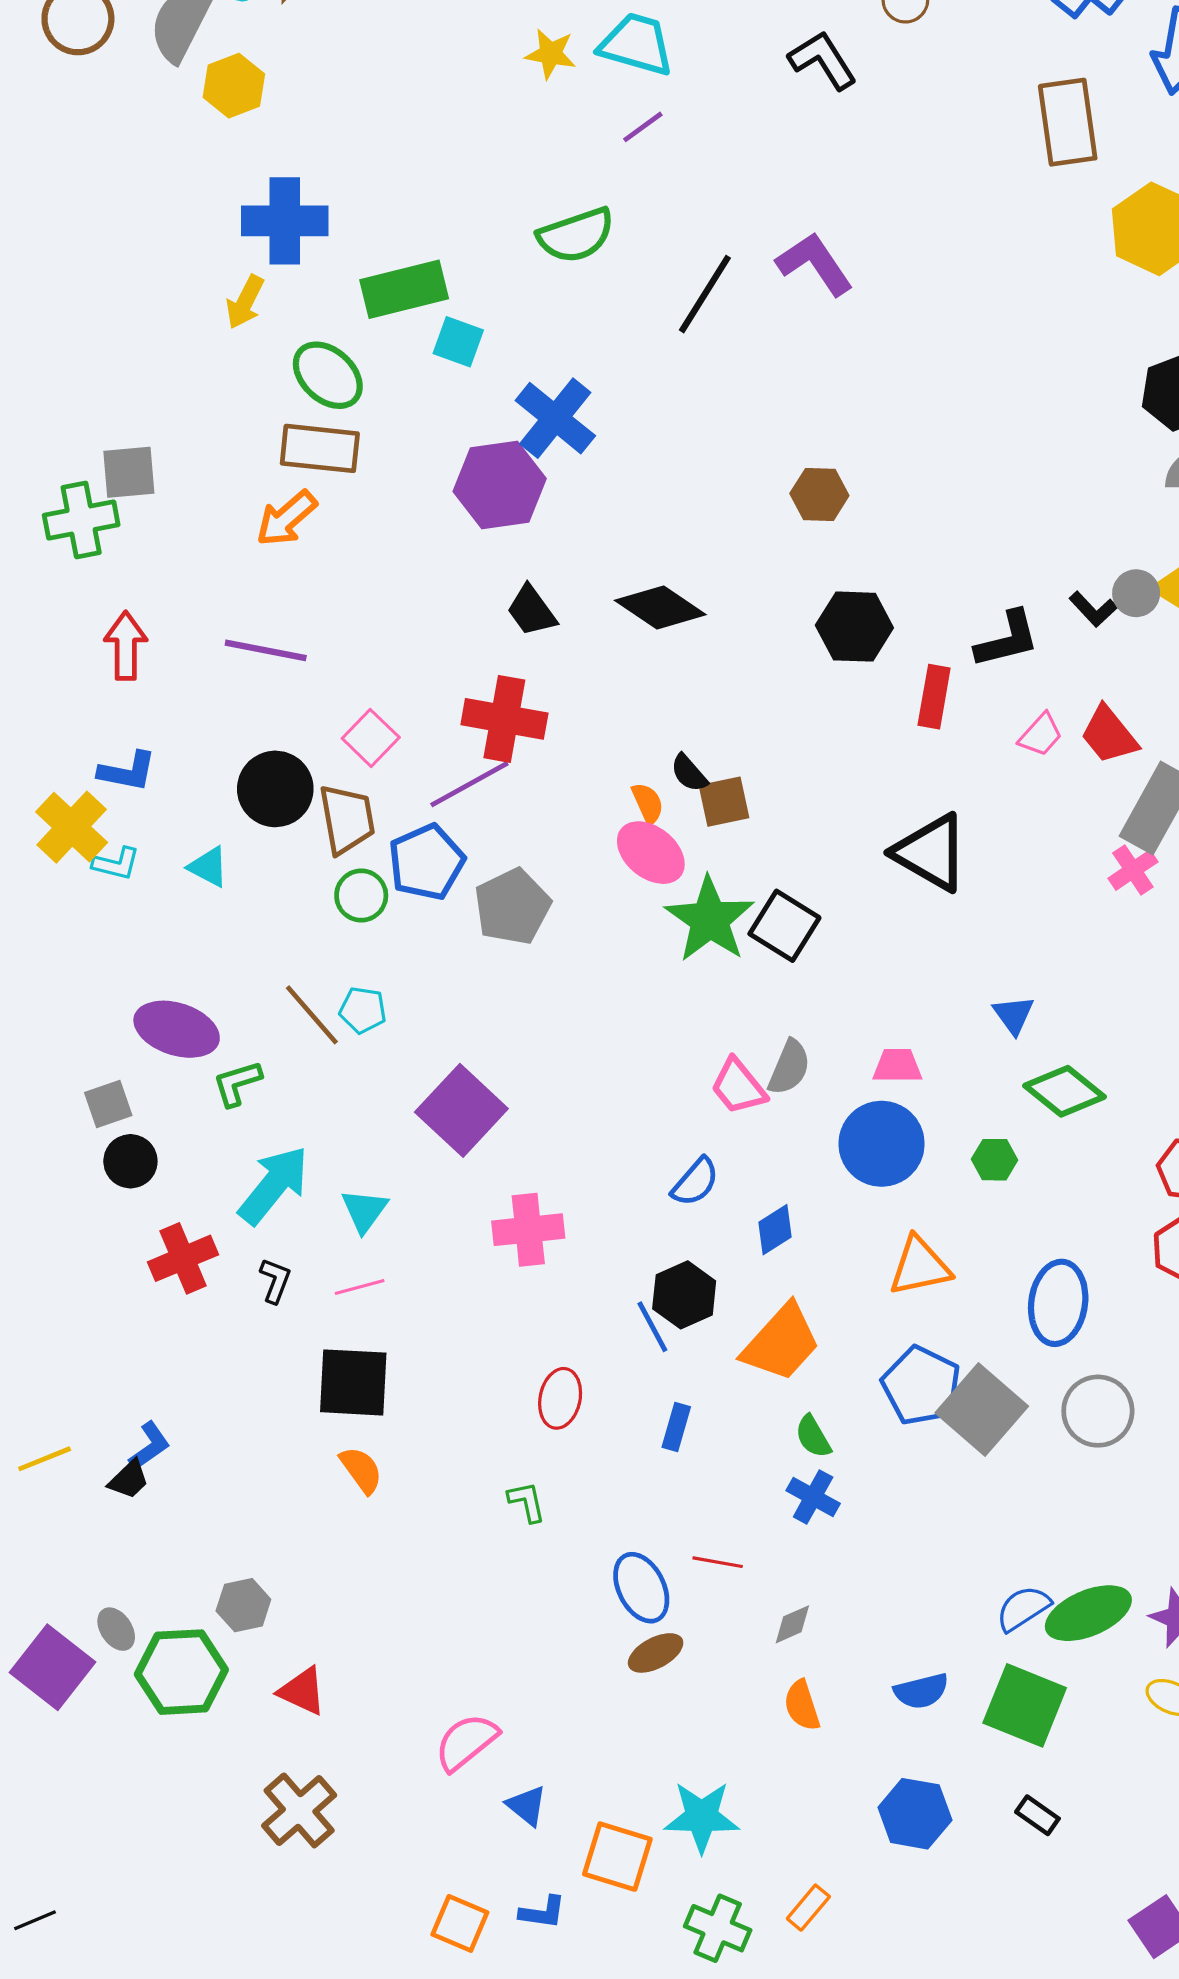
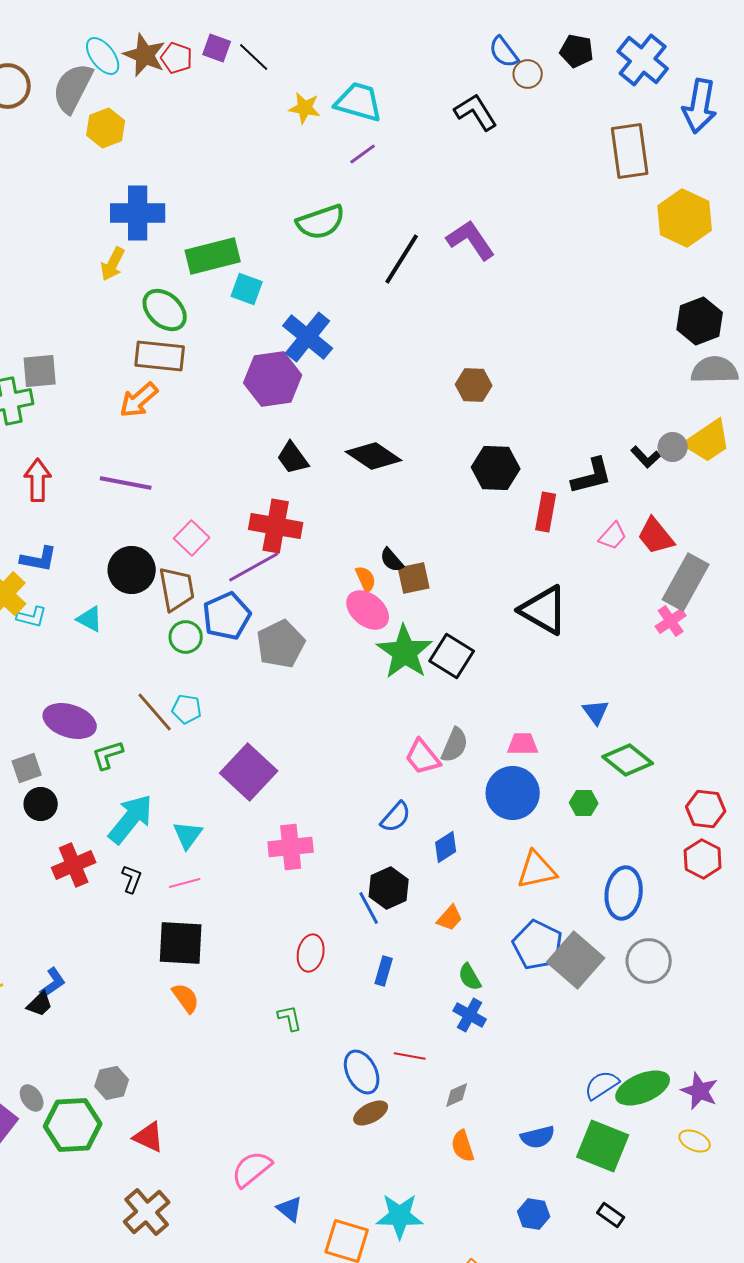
orange trapezoid: (781, 1343) -> (450, 918), size x0.5
blue hexagon: (915, 1814) -> (534, 1214), size x0.7

